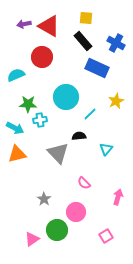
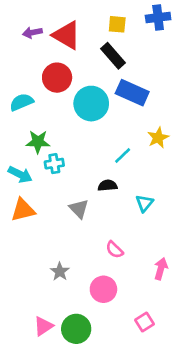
blue cross: (116, 43) -> (158, 17), moved, turned -36
cyan circle: (66, 97) -> (91, 104), moved
gray triangle: (58, 153) -> (79, 209), size x0.7
green circle: (57, 230) -> (76, 329), moved

